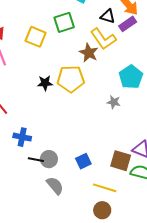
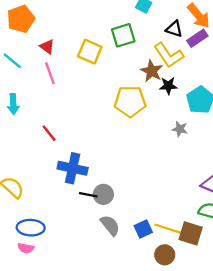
black star: (45, 83) -> (168, 86), moved
blue cross: (22, 137) -> (73, 168), size x1.4
blue square: (83, 161) -> (143, 229), moved
brown square: (121, 161) -> (191, 233), moved

